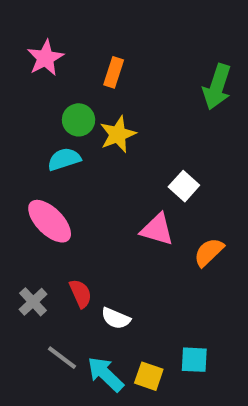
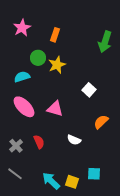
cyan semicircle: (64, 159) -> (22, 77), moved
pink triangle: (157, 229) -> (55, 109), moved
white semicircle: (116, 318) -> (74, 140), moved
gray line: (62, 358) -> (15, 174), moved

